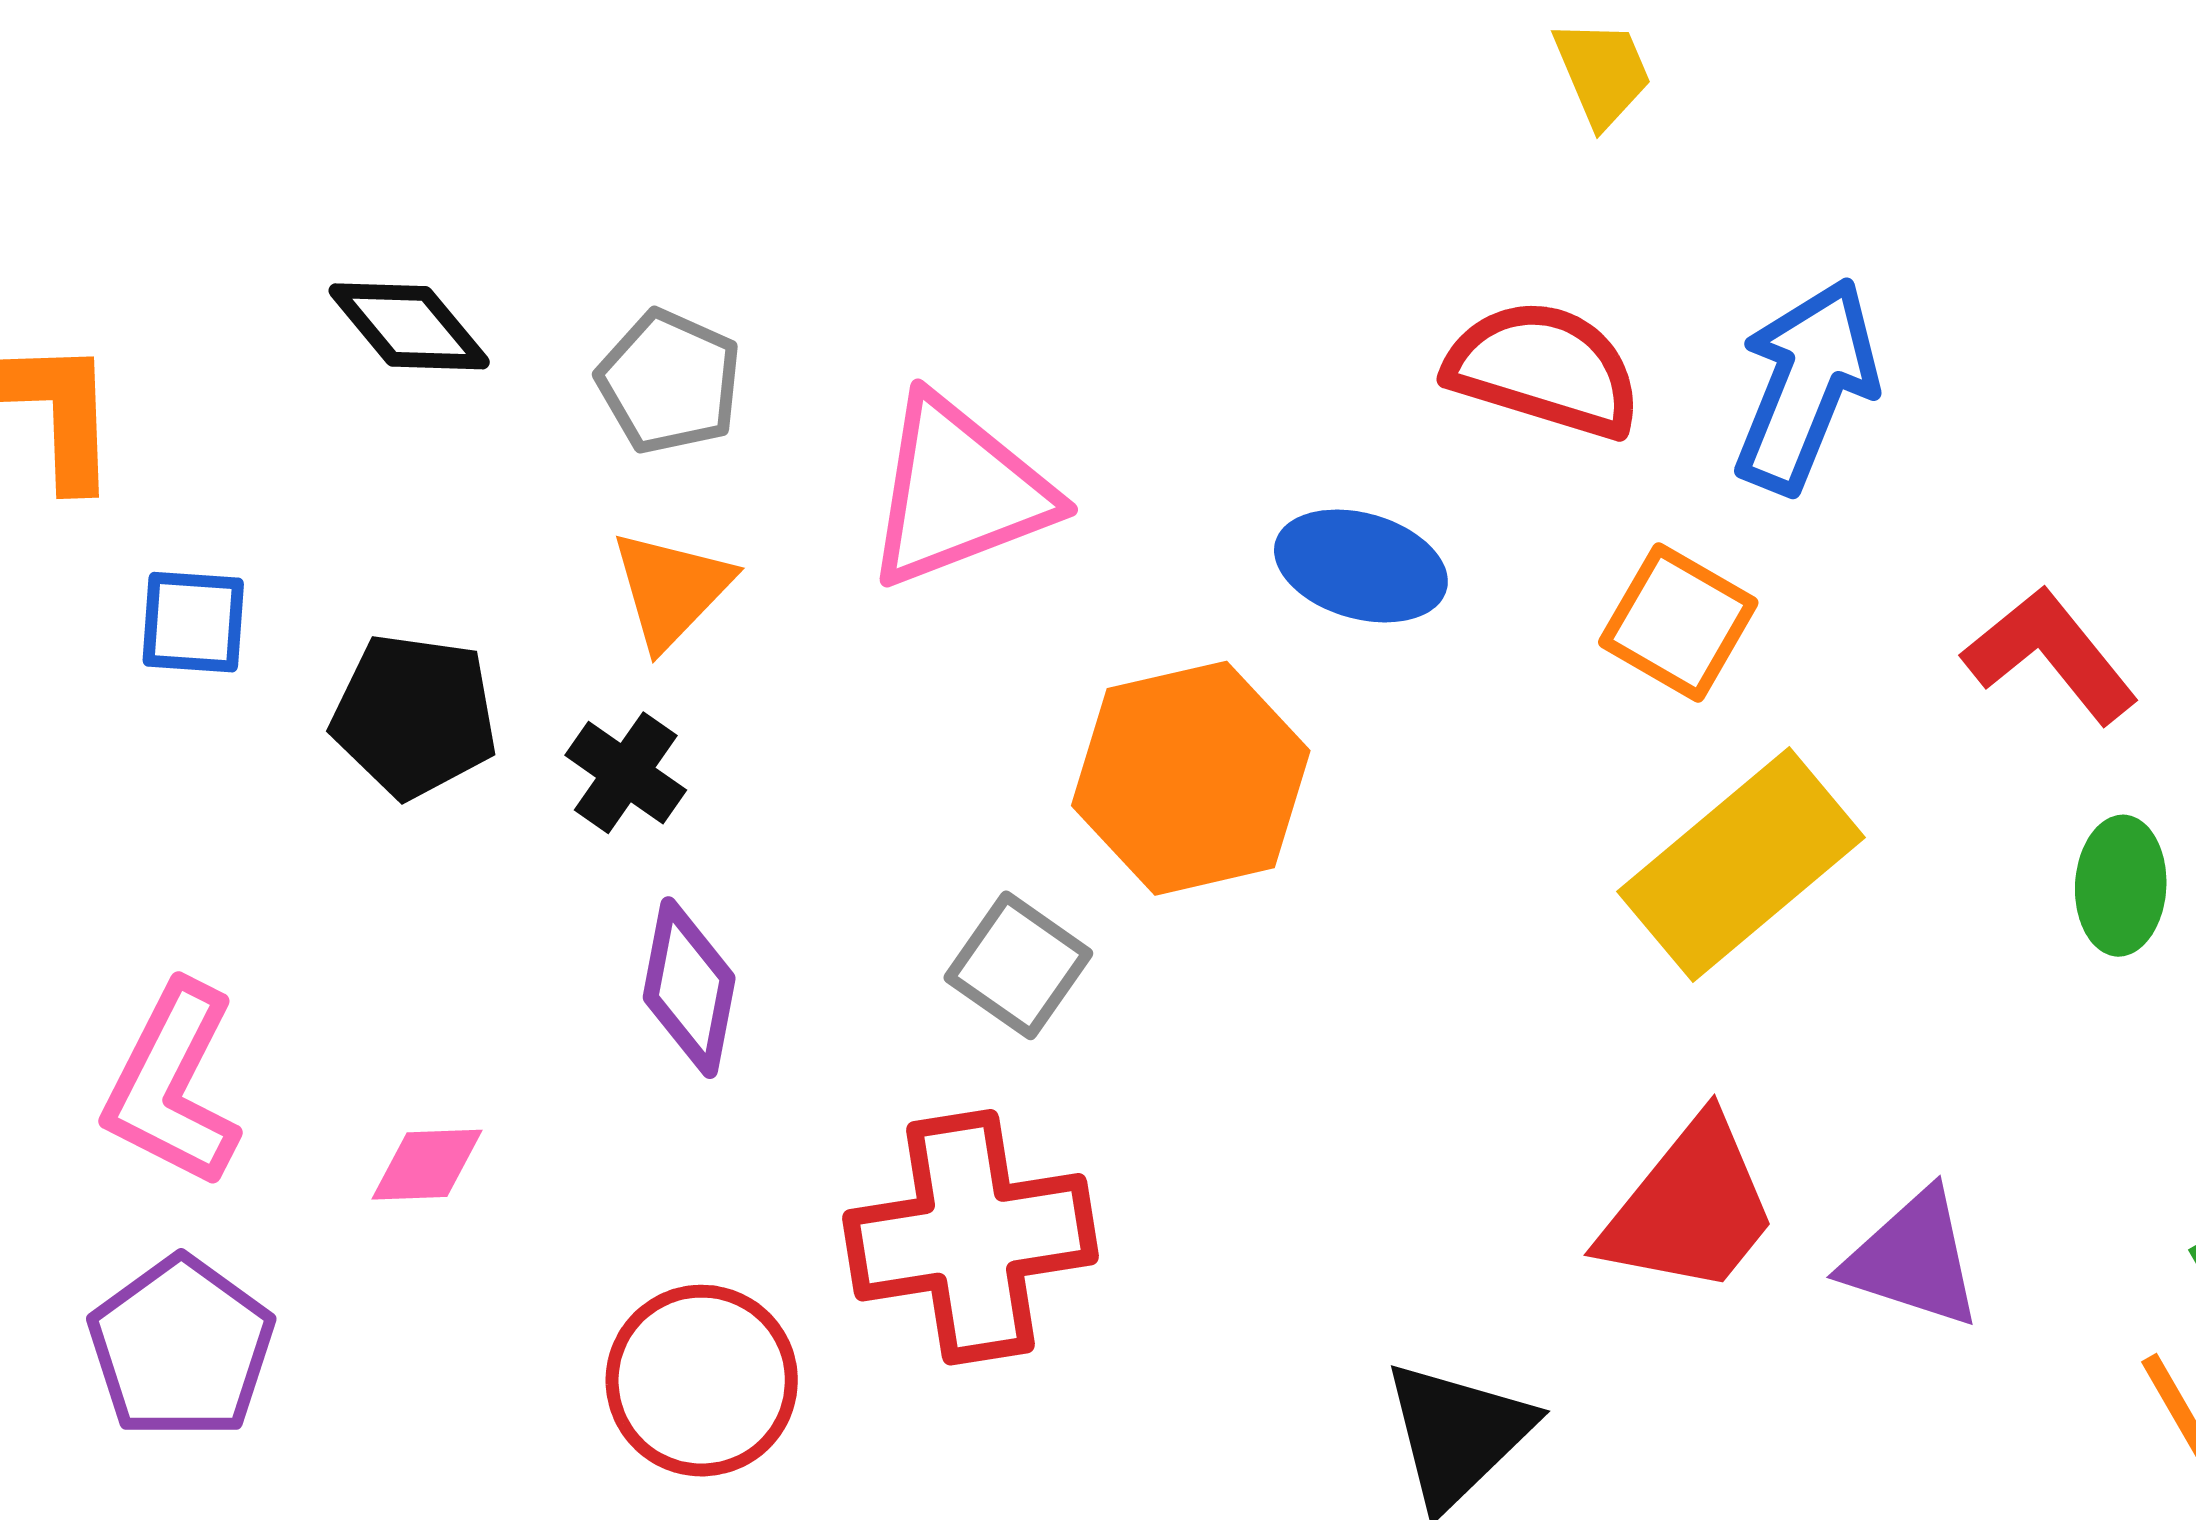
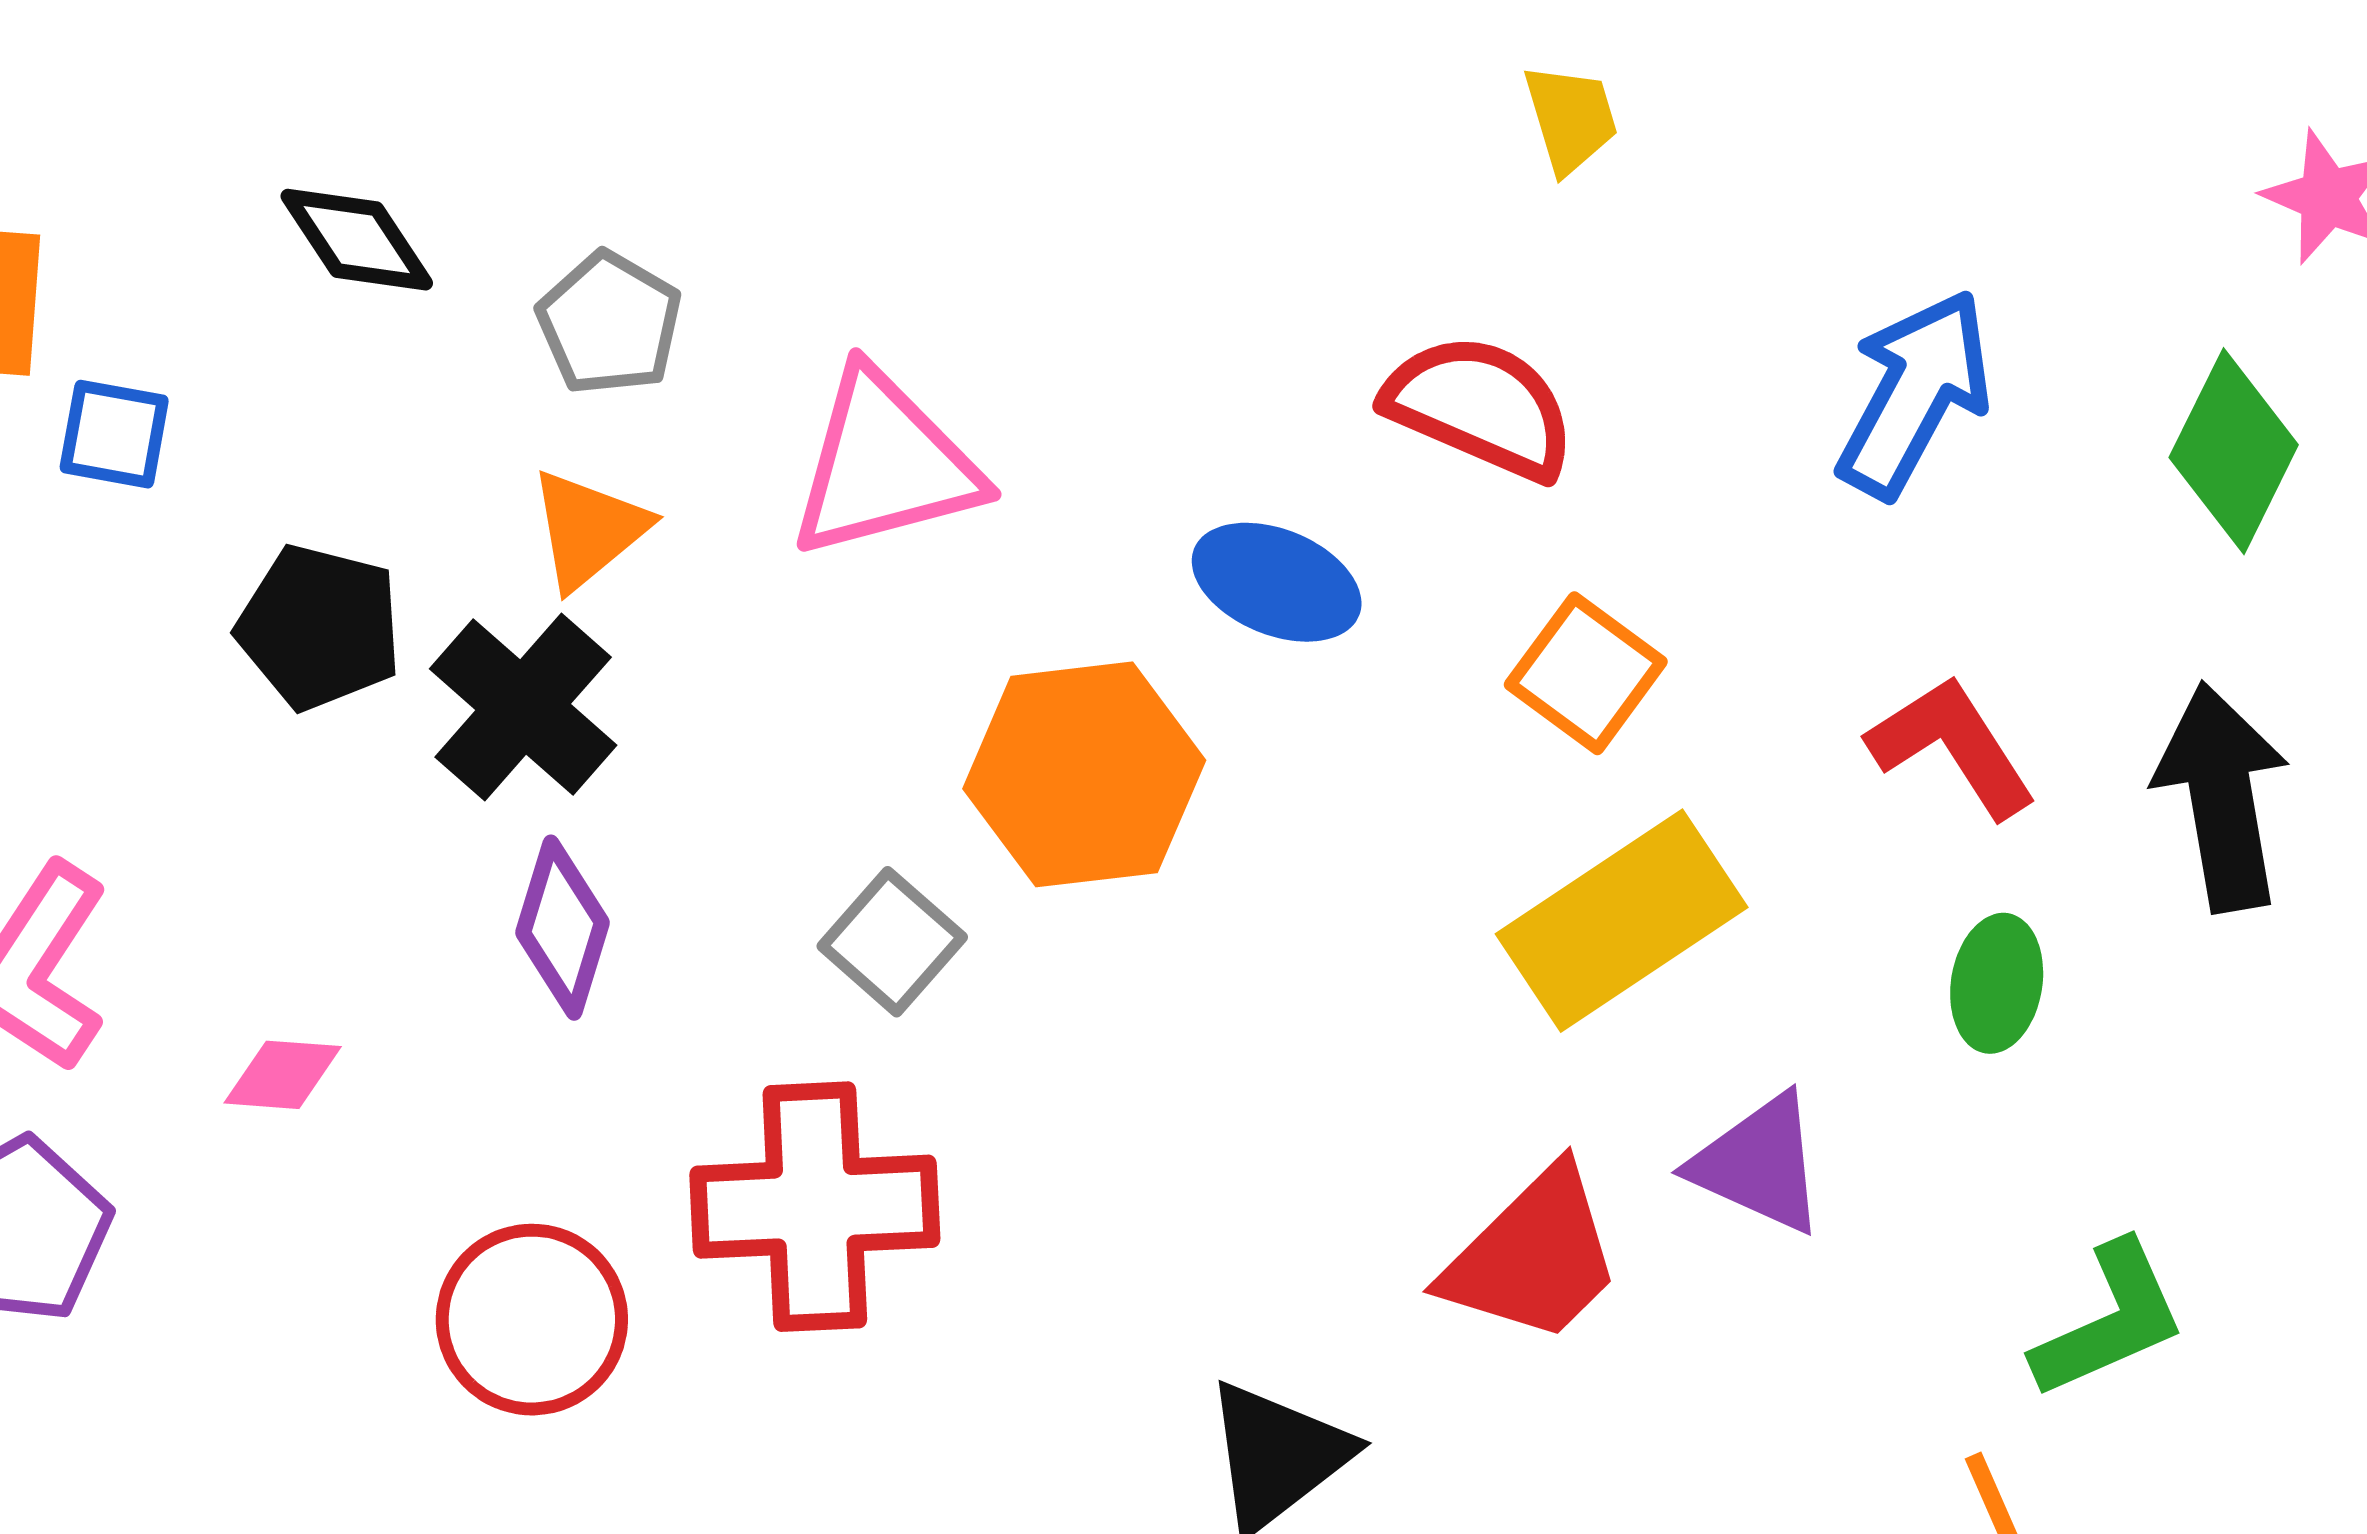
blue arrow: (1806, 385) -> (1914, 394), moved
blue square: (193, 622) -> (114, 434), moved
black cross: (626, 773) -> (523, 707), size x1.6
purple triangle: (1913, 1259) -> (1759, 1164), moved

